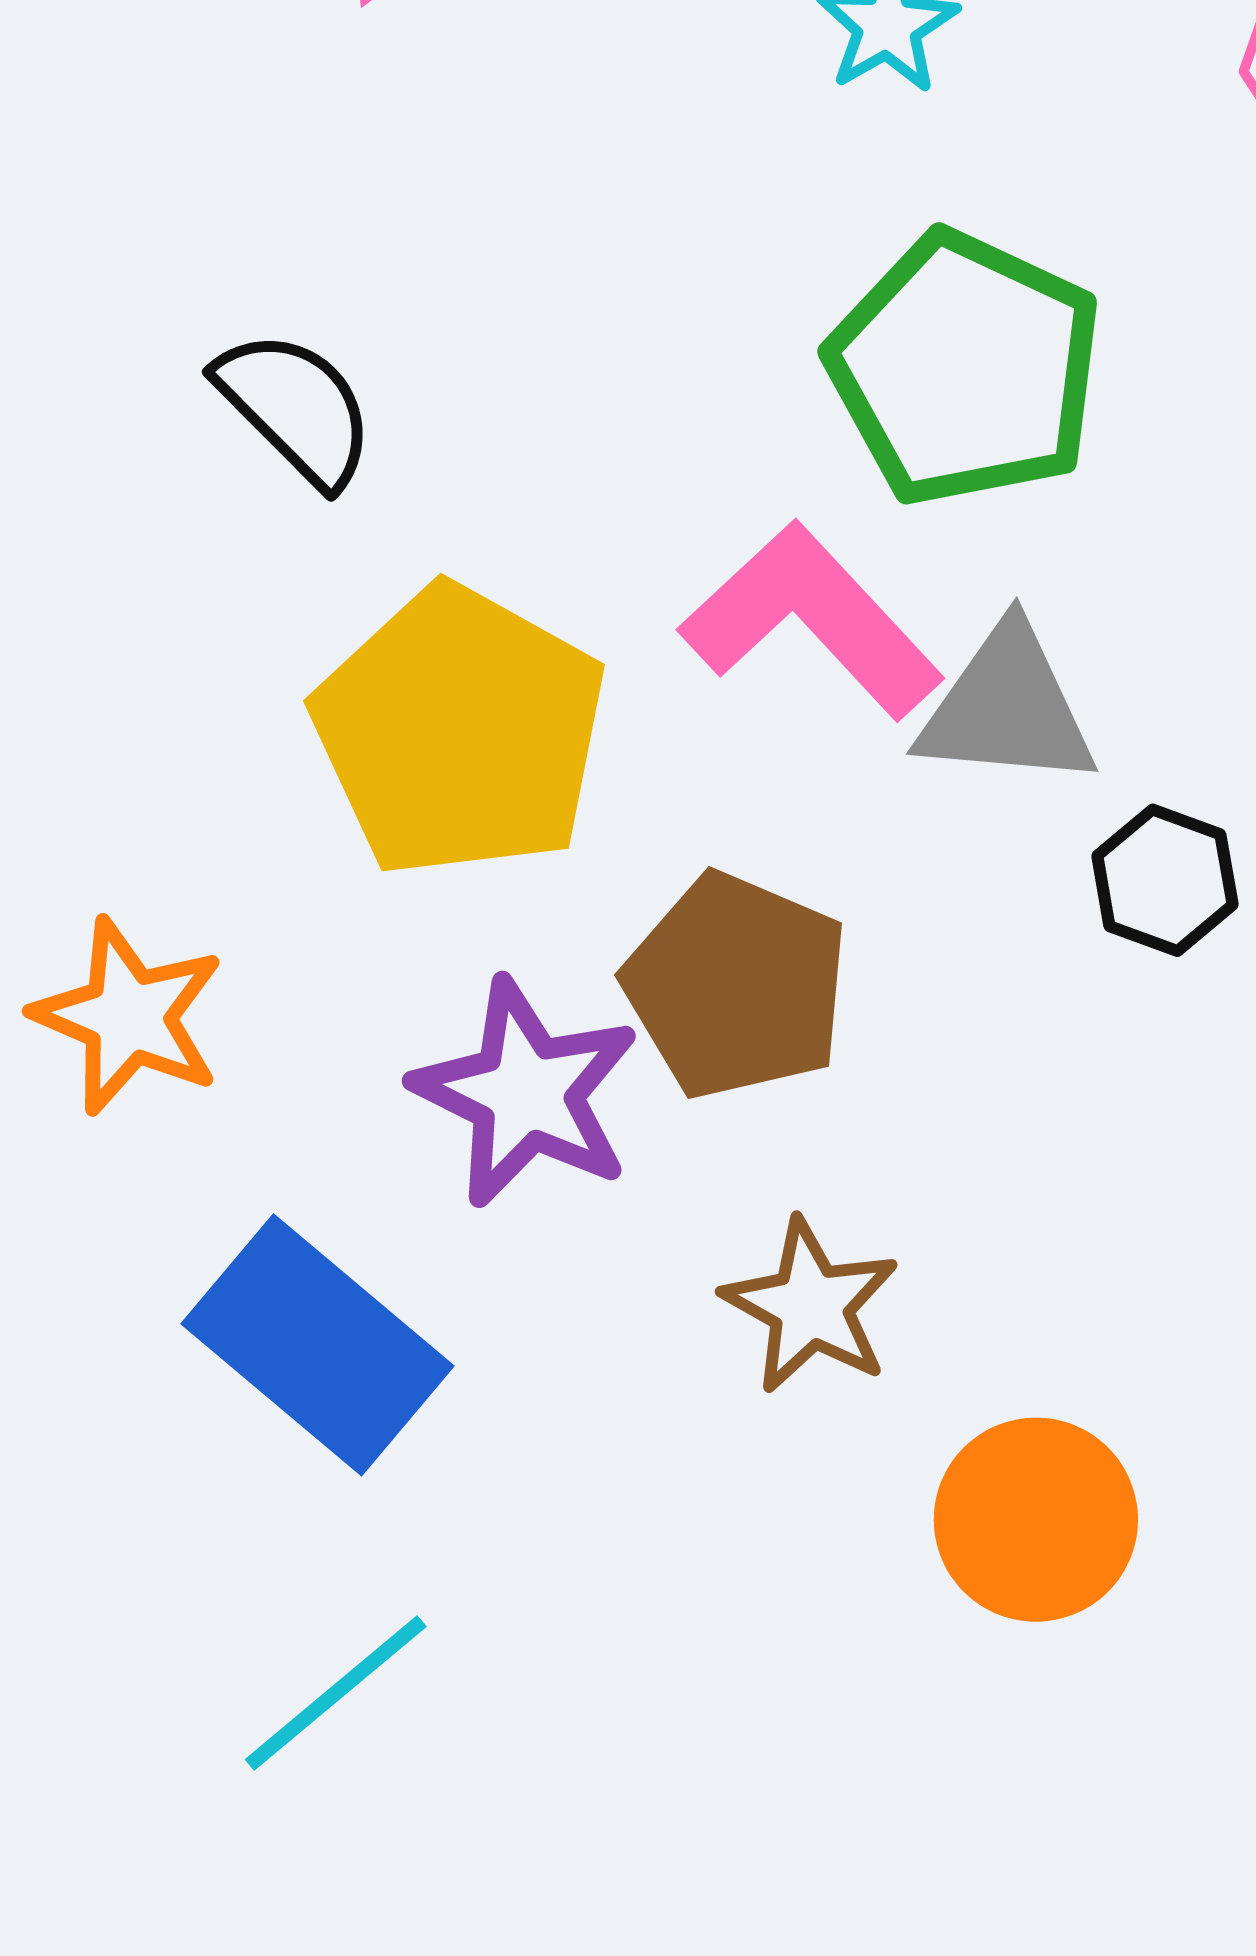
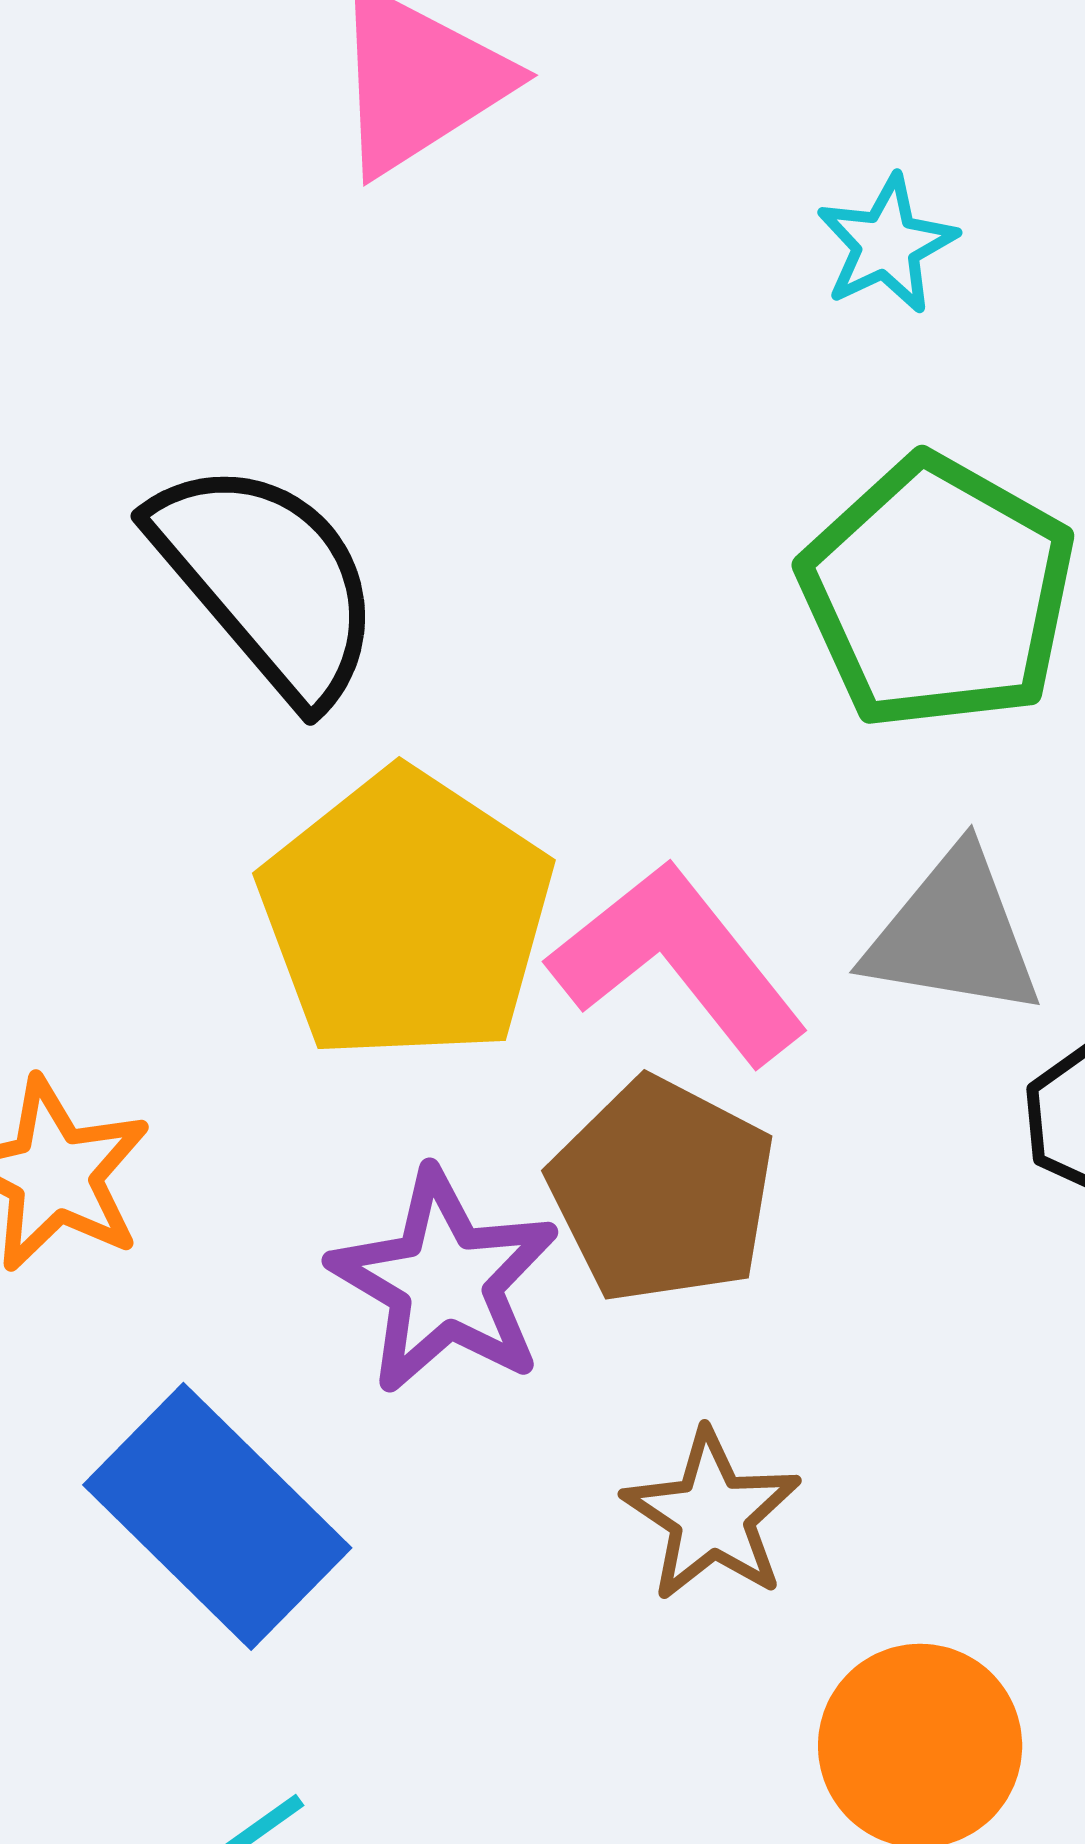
black semicircle: (295, 408) -> (267, 580), size x1.5
pink L-shape: (812, 620) -> (678, 962), moved

